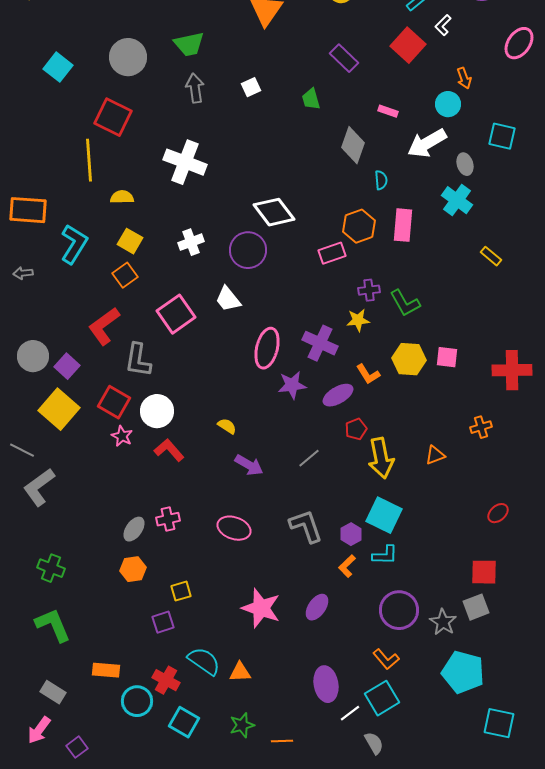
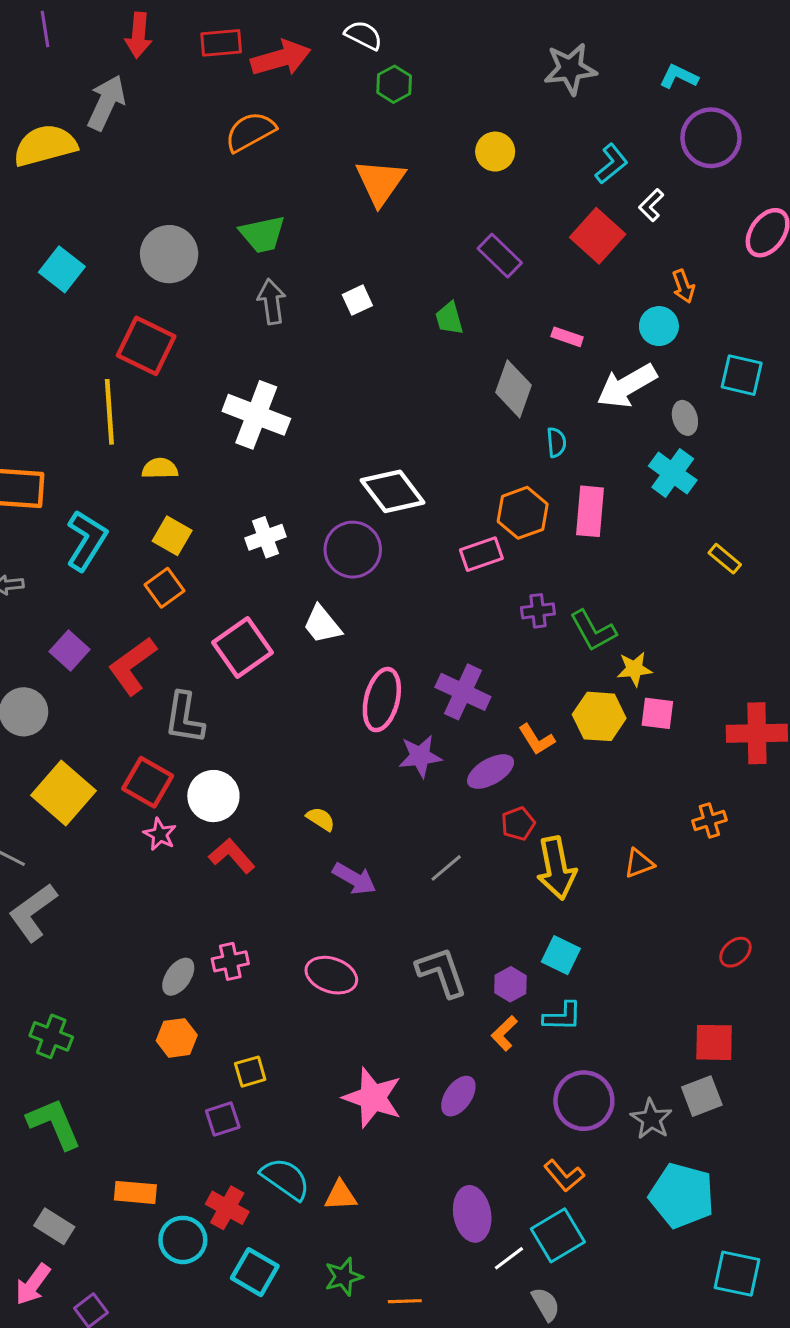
yellow star: (358, 320) -> (634, 669), moved
purple square: (67, 366) -> (70, 651), moved
cyan square: (384, 515) -> (561, 955), size x0.7

